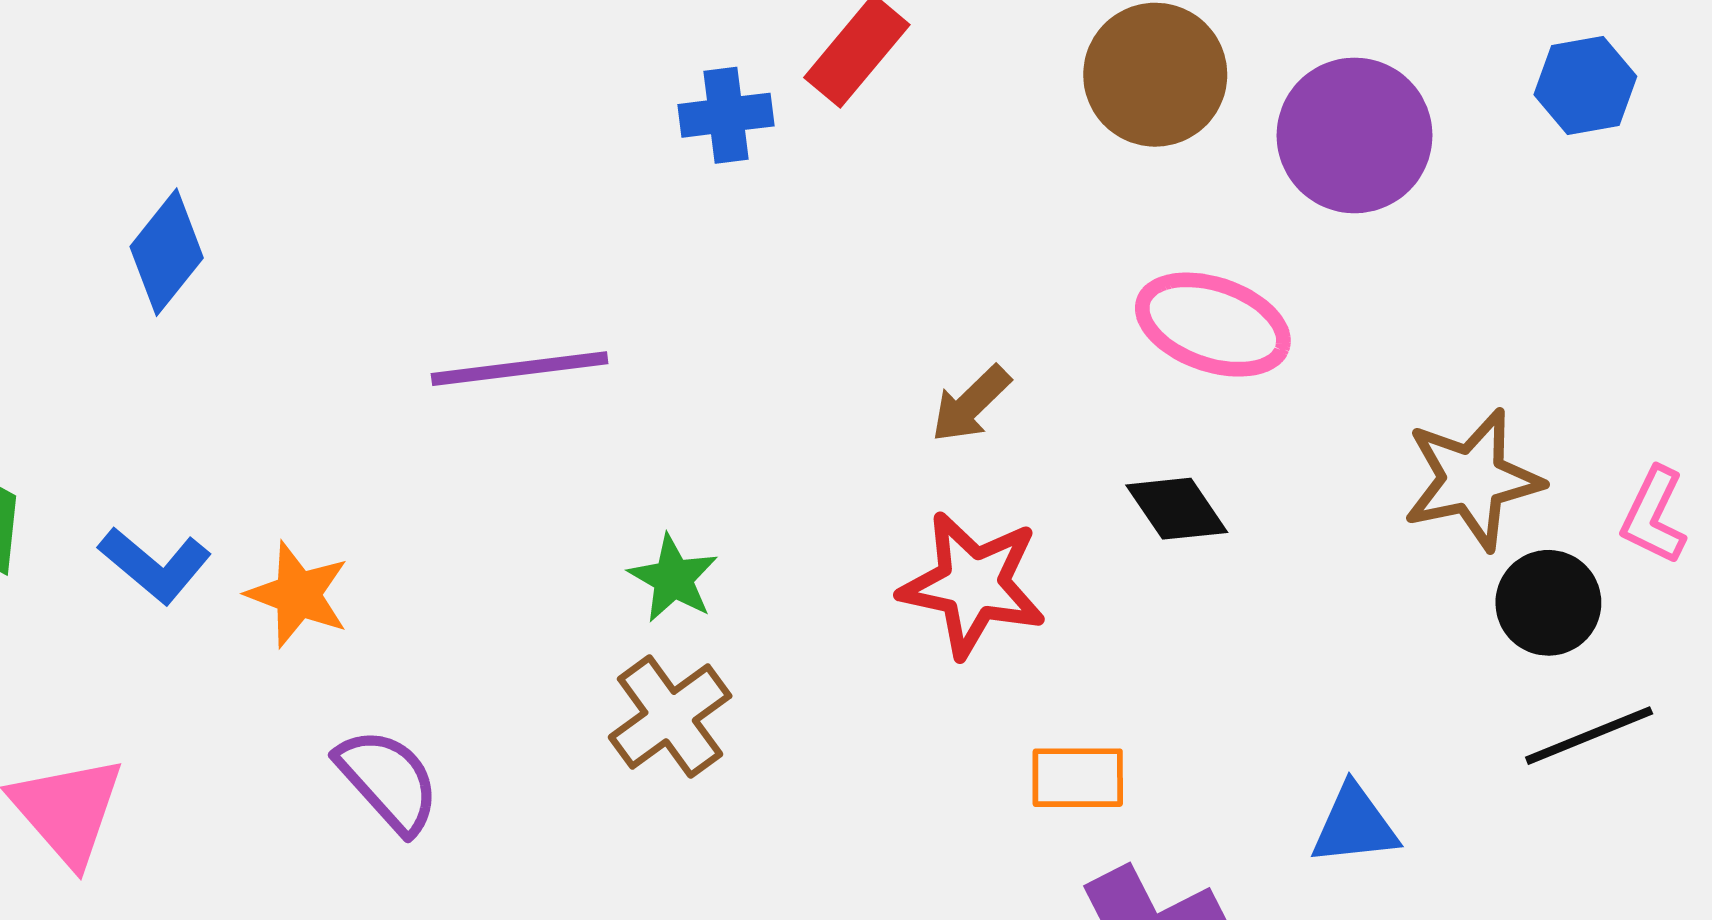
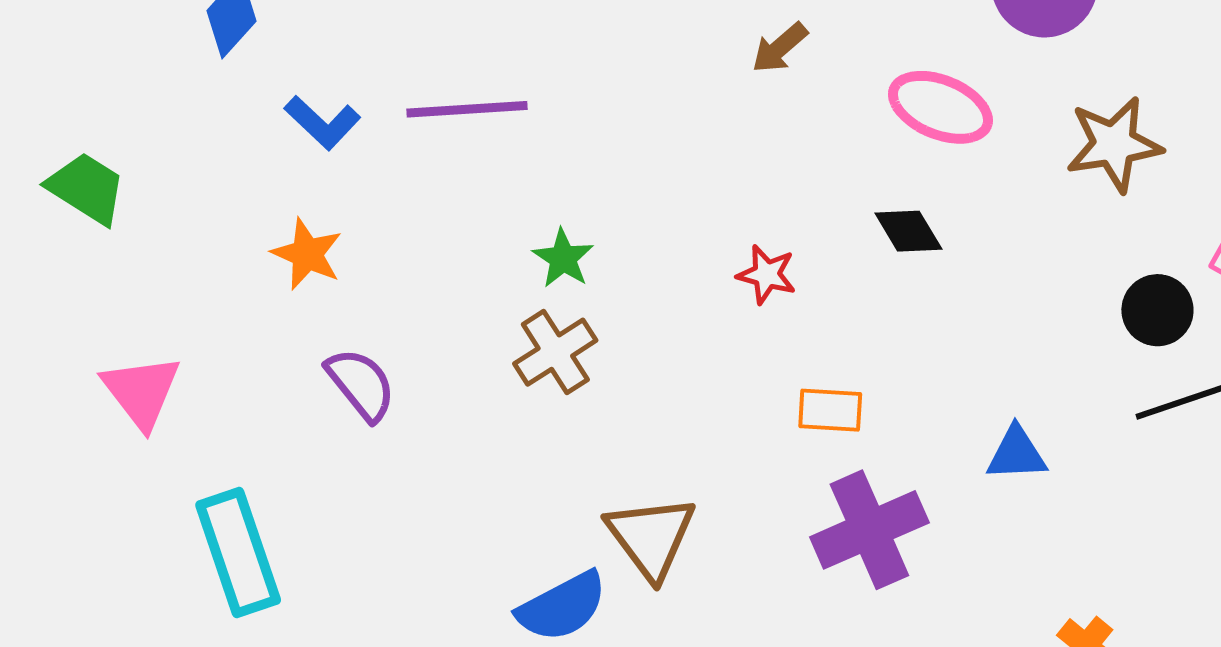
brown arrow: (971, 404) -> (780, 48), moved
brown star: (1473, 480) -> (1114, 144), moved
blue L-shape: (155, 565) -> (322, 123), moved
red star: (973, 584) -> (767, 274), size x0.6

